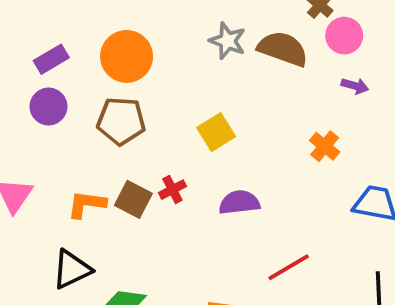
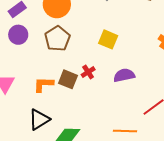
brown pentagon: (121, 121) -> (57, 39), turned -30
yellow square: (216, 132) -> (108, 39), turned -30

